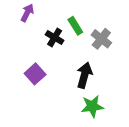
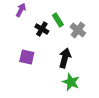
purple square: (35, 74) -> (27, 57), turned -35
green star: (92, 106) -> (71, 82), turned 30

